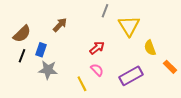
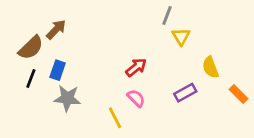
gray line: (105, 11) -> (167, 15), moved
brown arrow: (60, 25) -> (56, 29), moved
yellow triangle: (129, 26) -> (181, 36), size x0.6
purple rectangle: (131, 76) -> (185, 93), moved, size x0.7

